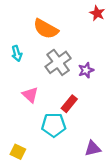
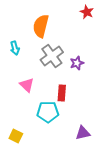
orange semicircle: (46, 29) -> (41, 26), turned 75
red rectangle: (69, 104) -> (62, 93), turned -35

